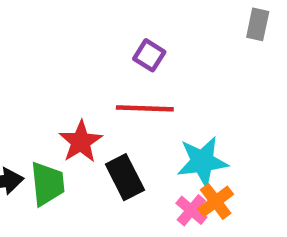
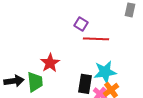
red line: (145, 108) -> (96, 39), moved
black rectangle: (125, 177) -> (85, 84), moved, turned 36

